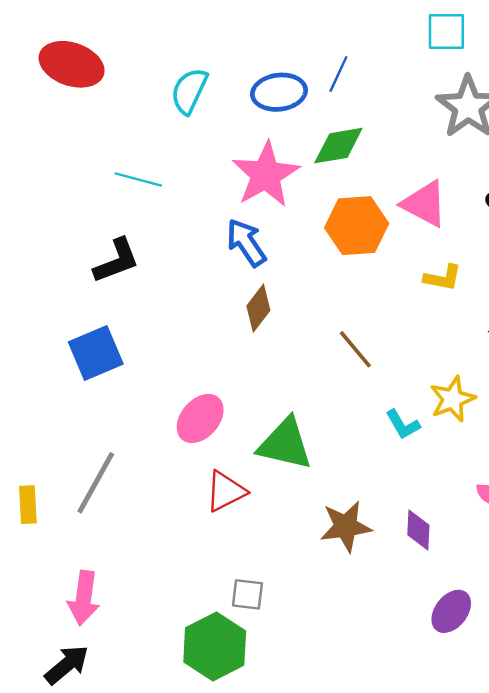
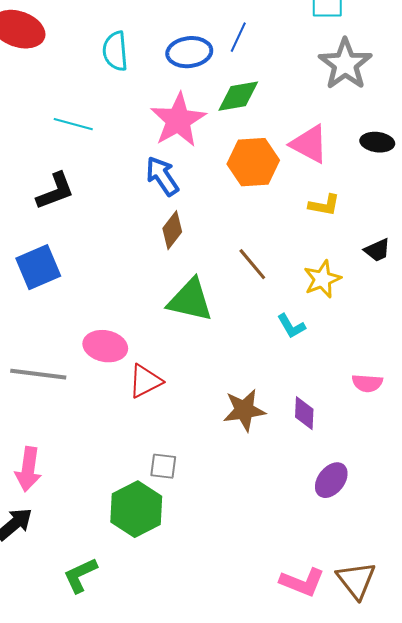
cyan semicircle: (189, 91) -> (115, 51), turned -30
yellow star: (452, 399) -> (322, 279), moved
pink ellipse: (200, 418) -> (105, 346), moved, turned 60
green triangle: (285, 444) -> (190, 300), moved
gray line: (96, 483) -> (38, 374), turned 68

